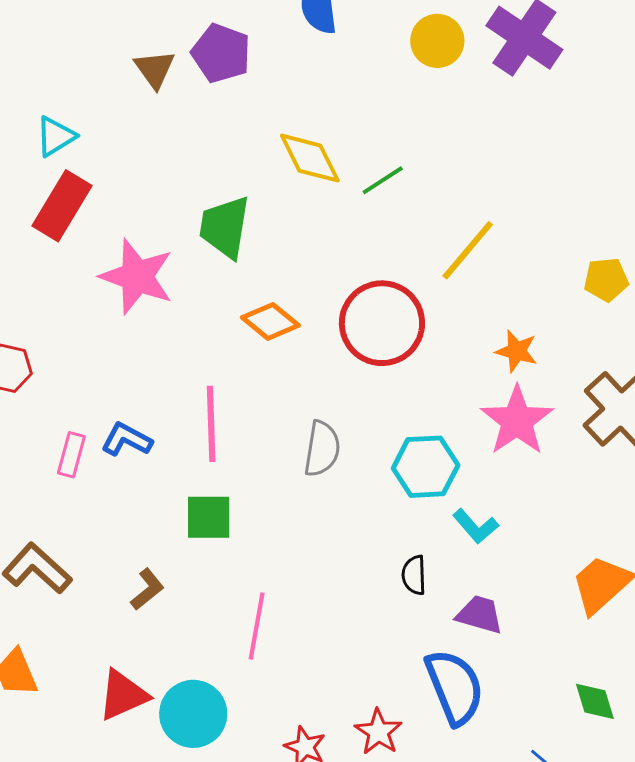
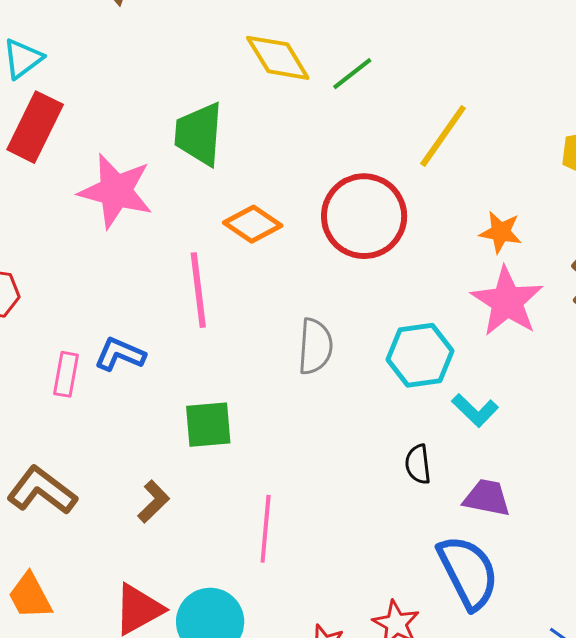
pink line: (211, 424) -> (198, 290), moved

